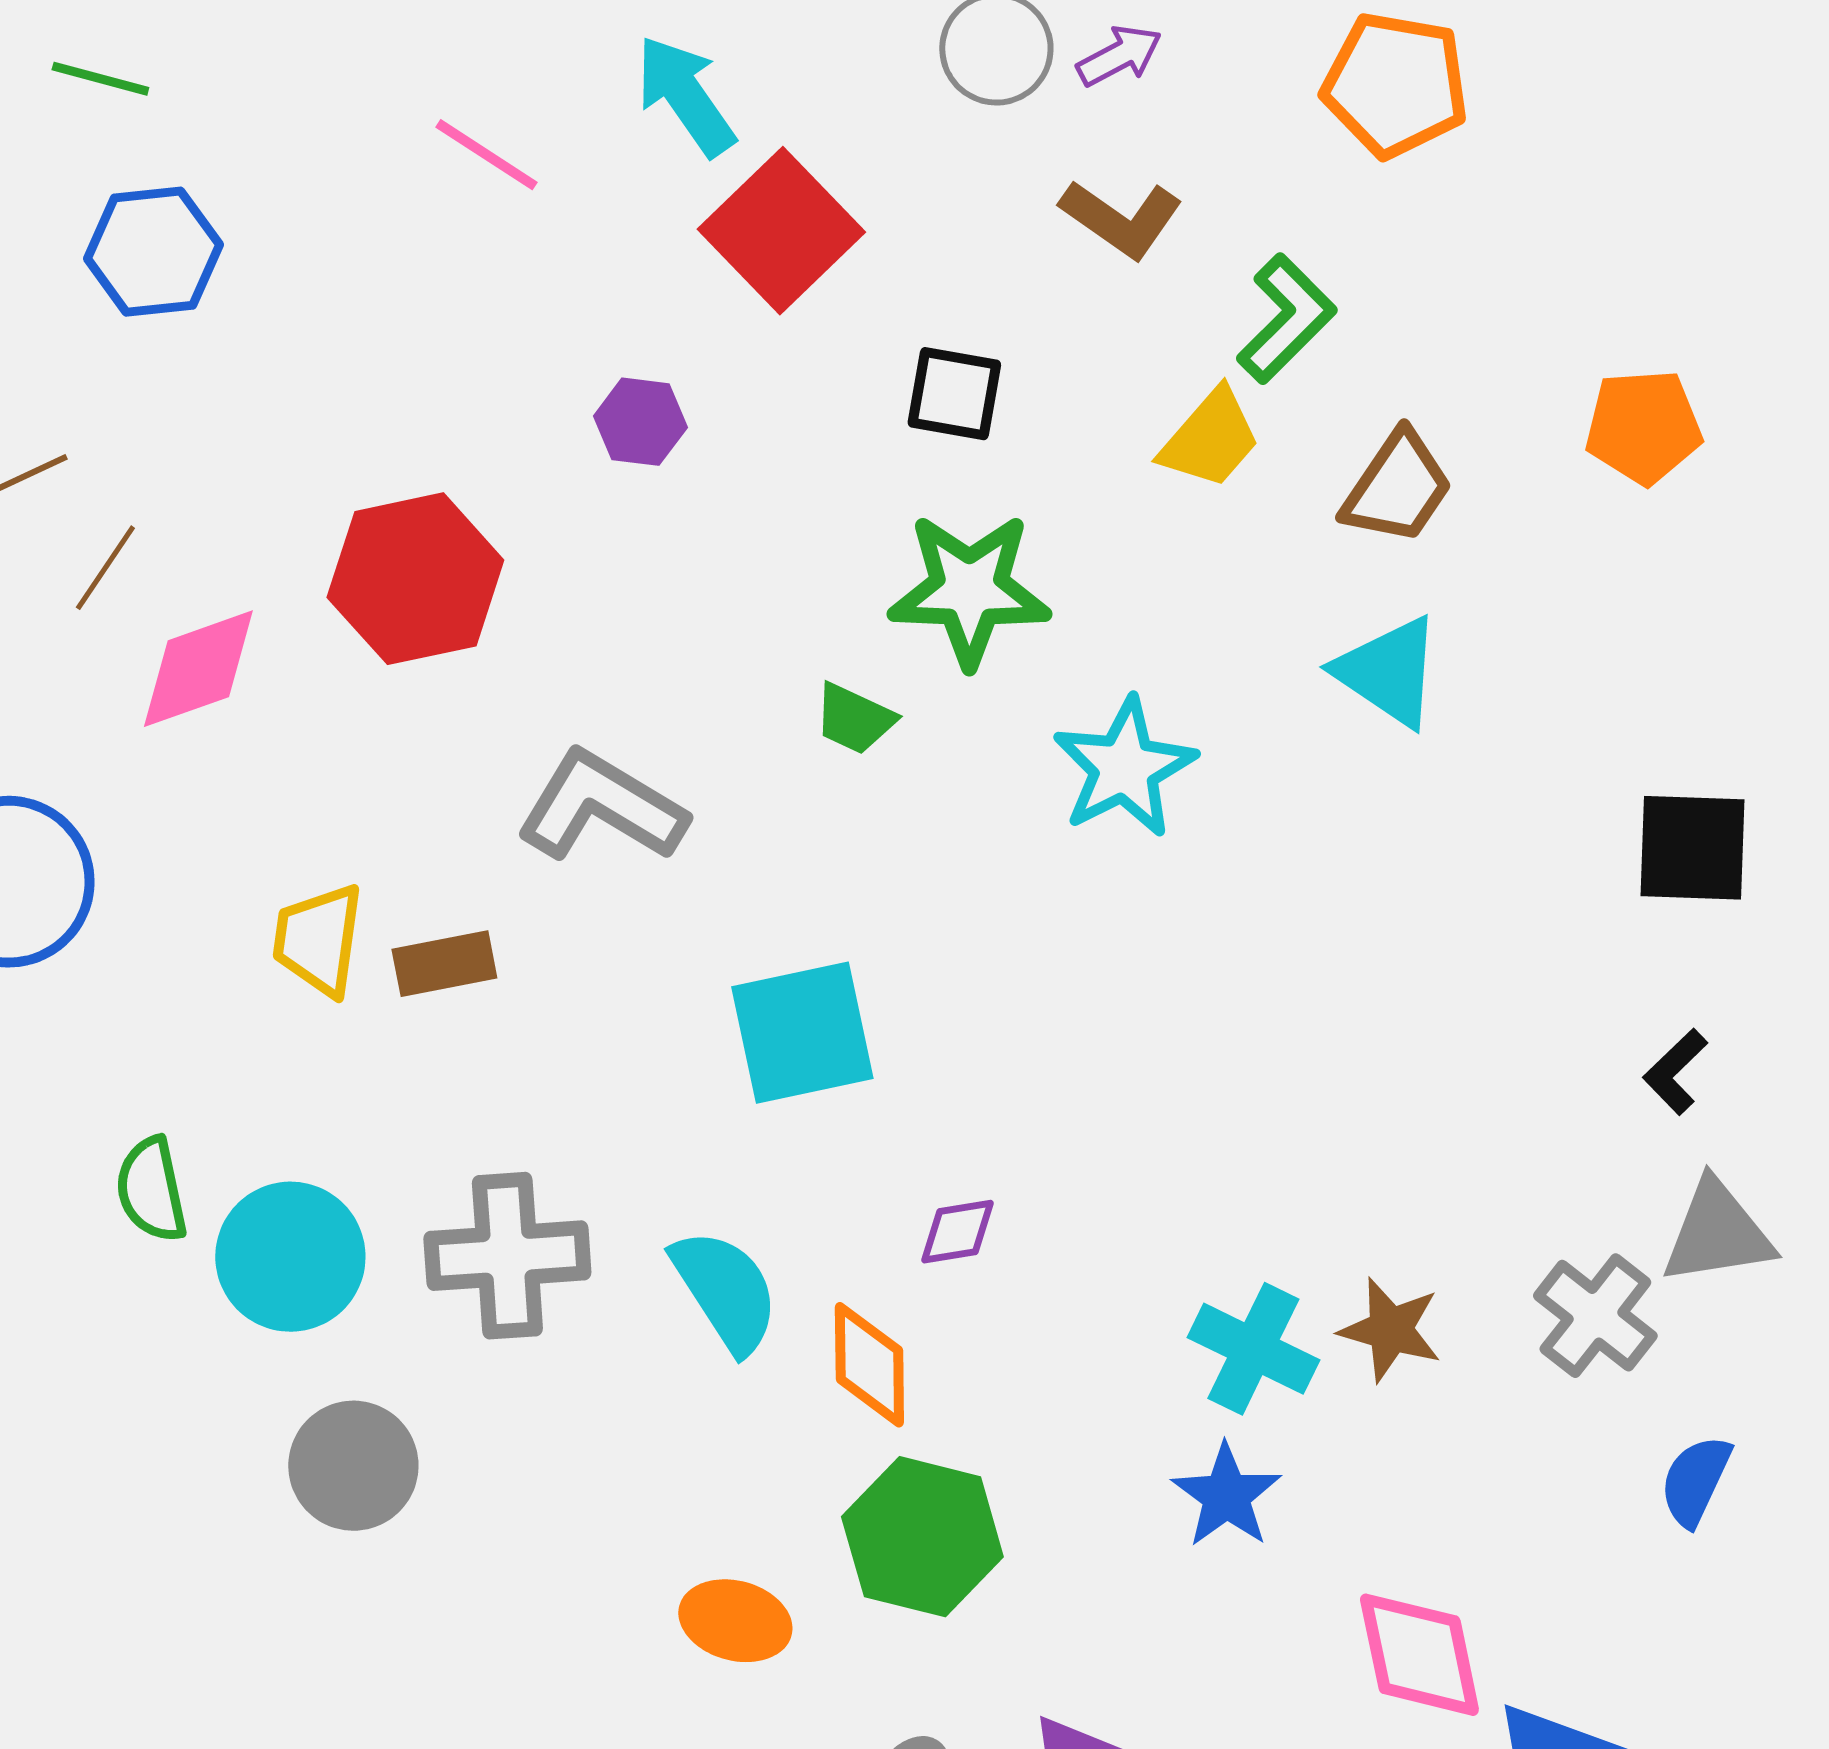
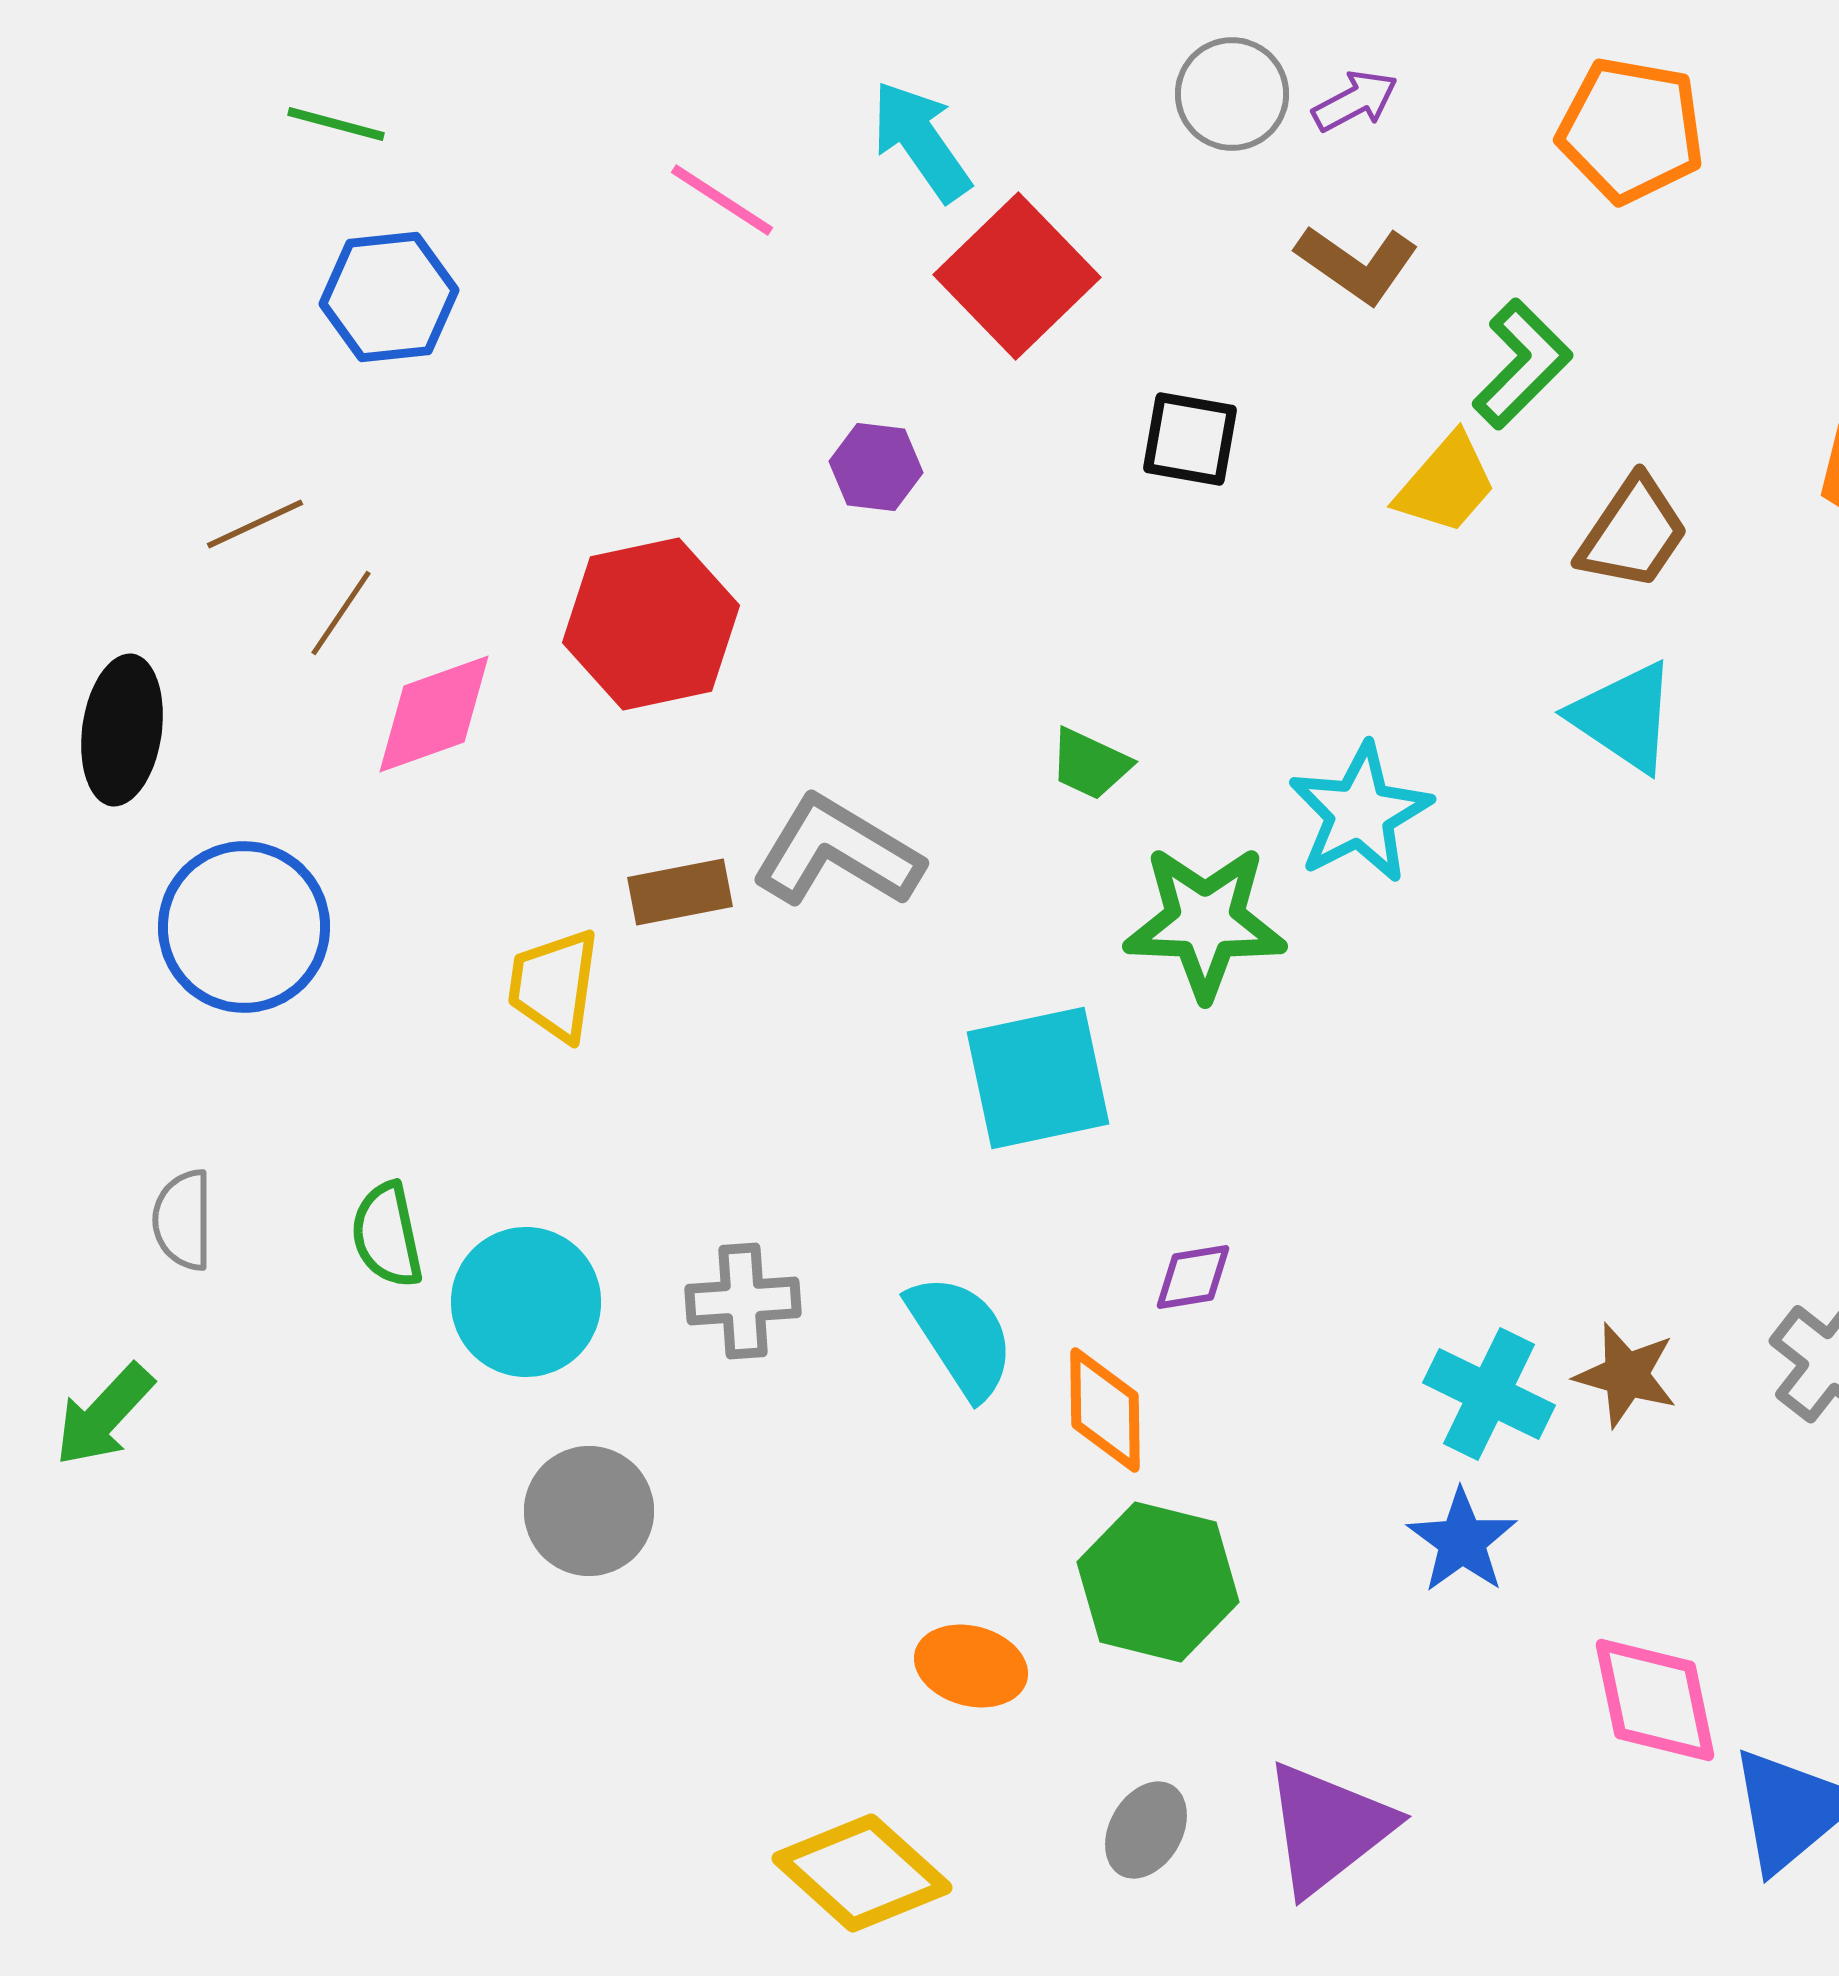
green star: (969, 590) -> (1205, 922), moved
brown rectangle: (444, 964) -> (680, 892), moved
gray cross: (507, 1256) -> (743, 1301), size x0.7

